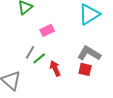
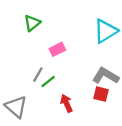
red arrow: (55, 68) -> (67, 103), moved

